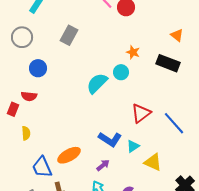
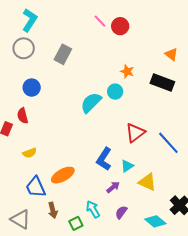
gray circle: (22, 37) -> (24, 48), moved
red semicircle: (29, 96) -> (23, 116), turned 70
yellow semicircle: (26, 133) -> (30, 153), moved, turned 72
blue L-shape: (110, 139) -> (104, 159), turned 90
purple arrow: (103, 165) -> (113, 187), moved

